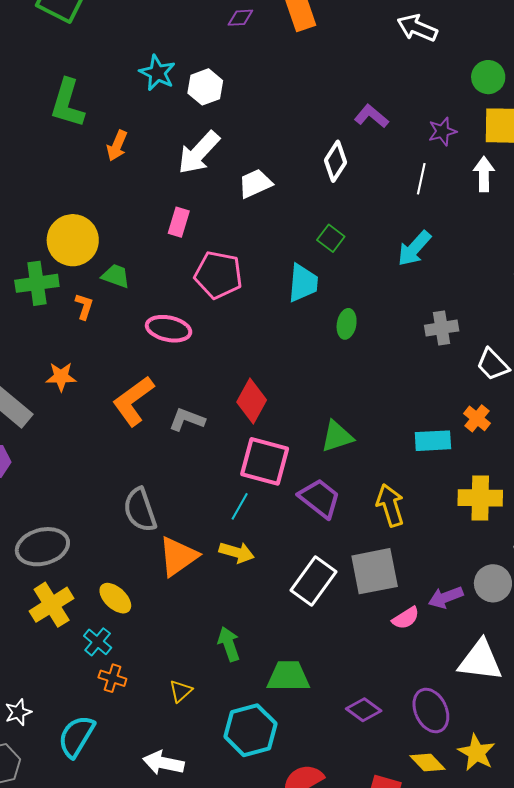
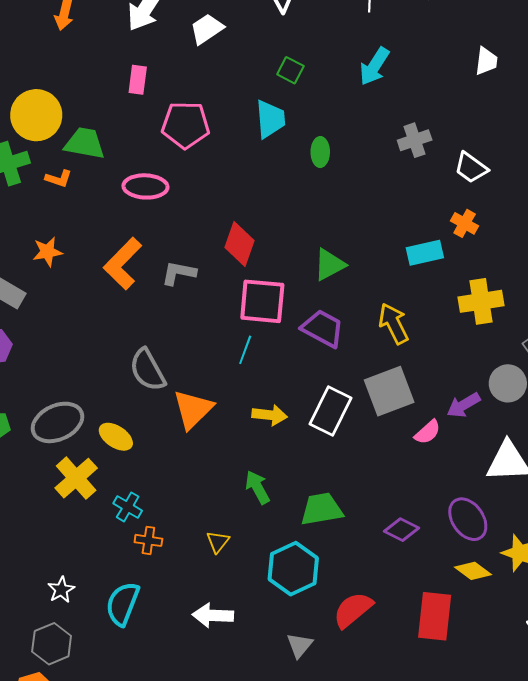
green trapezoid: (116, 276) -> (85, 143), size x1.4
orange L-shape: (84, 306) -> (59, 179), turned 100
yellow arrow: (237, 552) -> (270, 415), moved
yellow ellipse: (115, 598) -> (116, 437), moved

